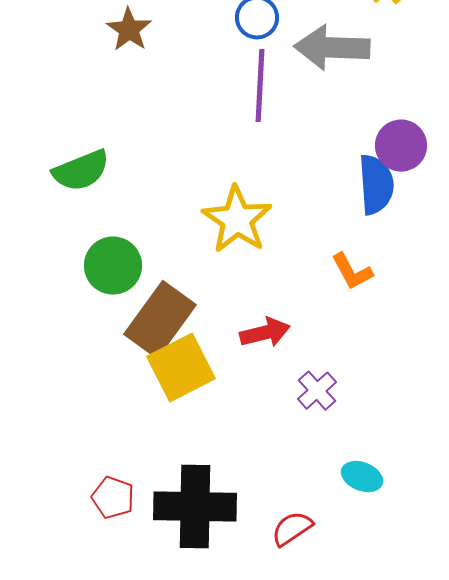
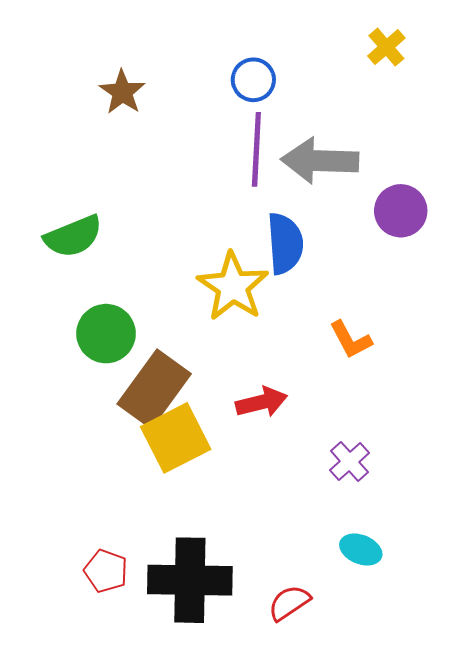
gray arrow: (332, 48) -> (320, 161), moved
blue semicircle: (376, 185) -> (285, 244), moved
purple cross: (317, 391) -> (350, 462), moved

